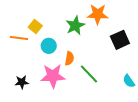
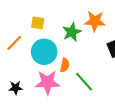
yellow square: (35, 26) -> (38, 23), moved, turned -32
orange line: (19, 38) -> (14, 43), turned -54
cyan circle: (49, 46) -> (44, 52), size x1.6

